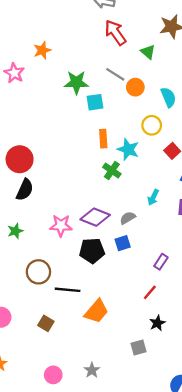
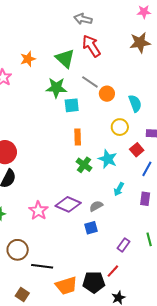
green triangle: (148, 52) -> (65, 58), moved, size x1.5
cyan star: (128, 149) -> (108, 159), moved
pink star: (61, 226) -> (38, 211), turned 30
black pentagon: (92, 251) -> (94, 282), moved
orange trapezoid: (96, 311) -> (66, 286), turned 30

